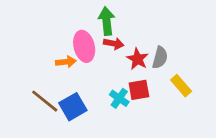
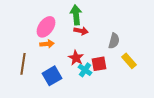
pink ellipse: (84, 46) -> (46, 27), moved, turned 50
red star: (137, 59) -> (76, 58), moved
brown line: (45, 101) -> (23, 64), moved, turned 60

